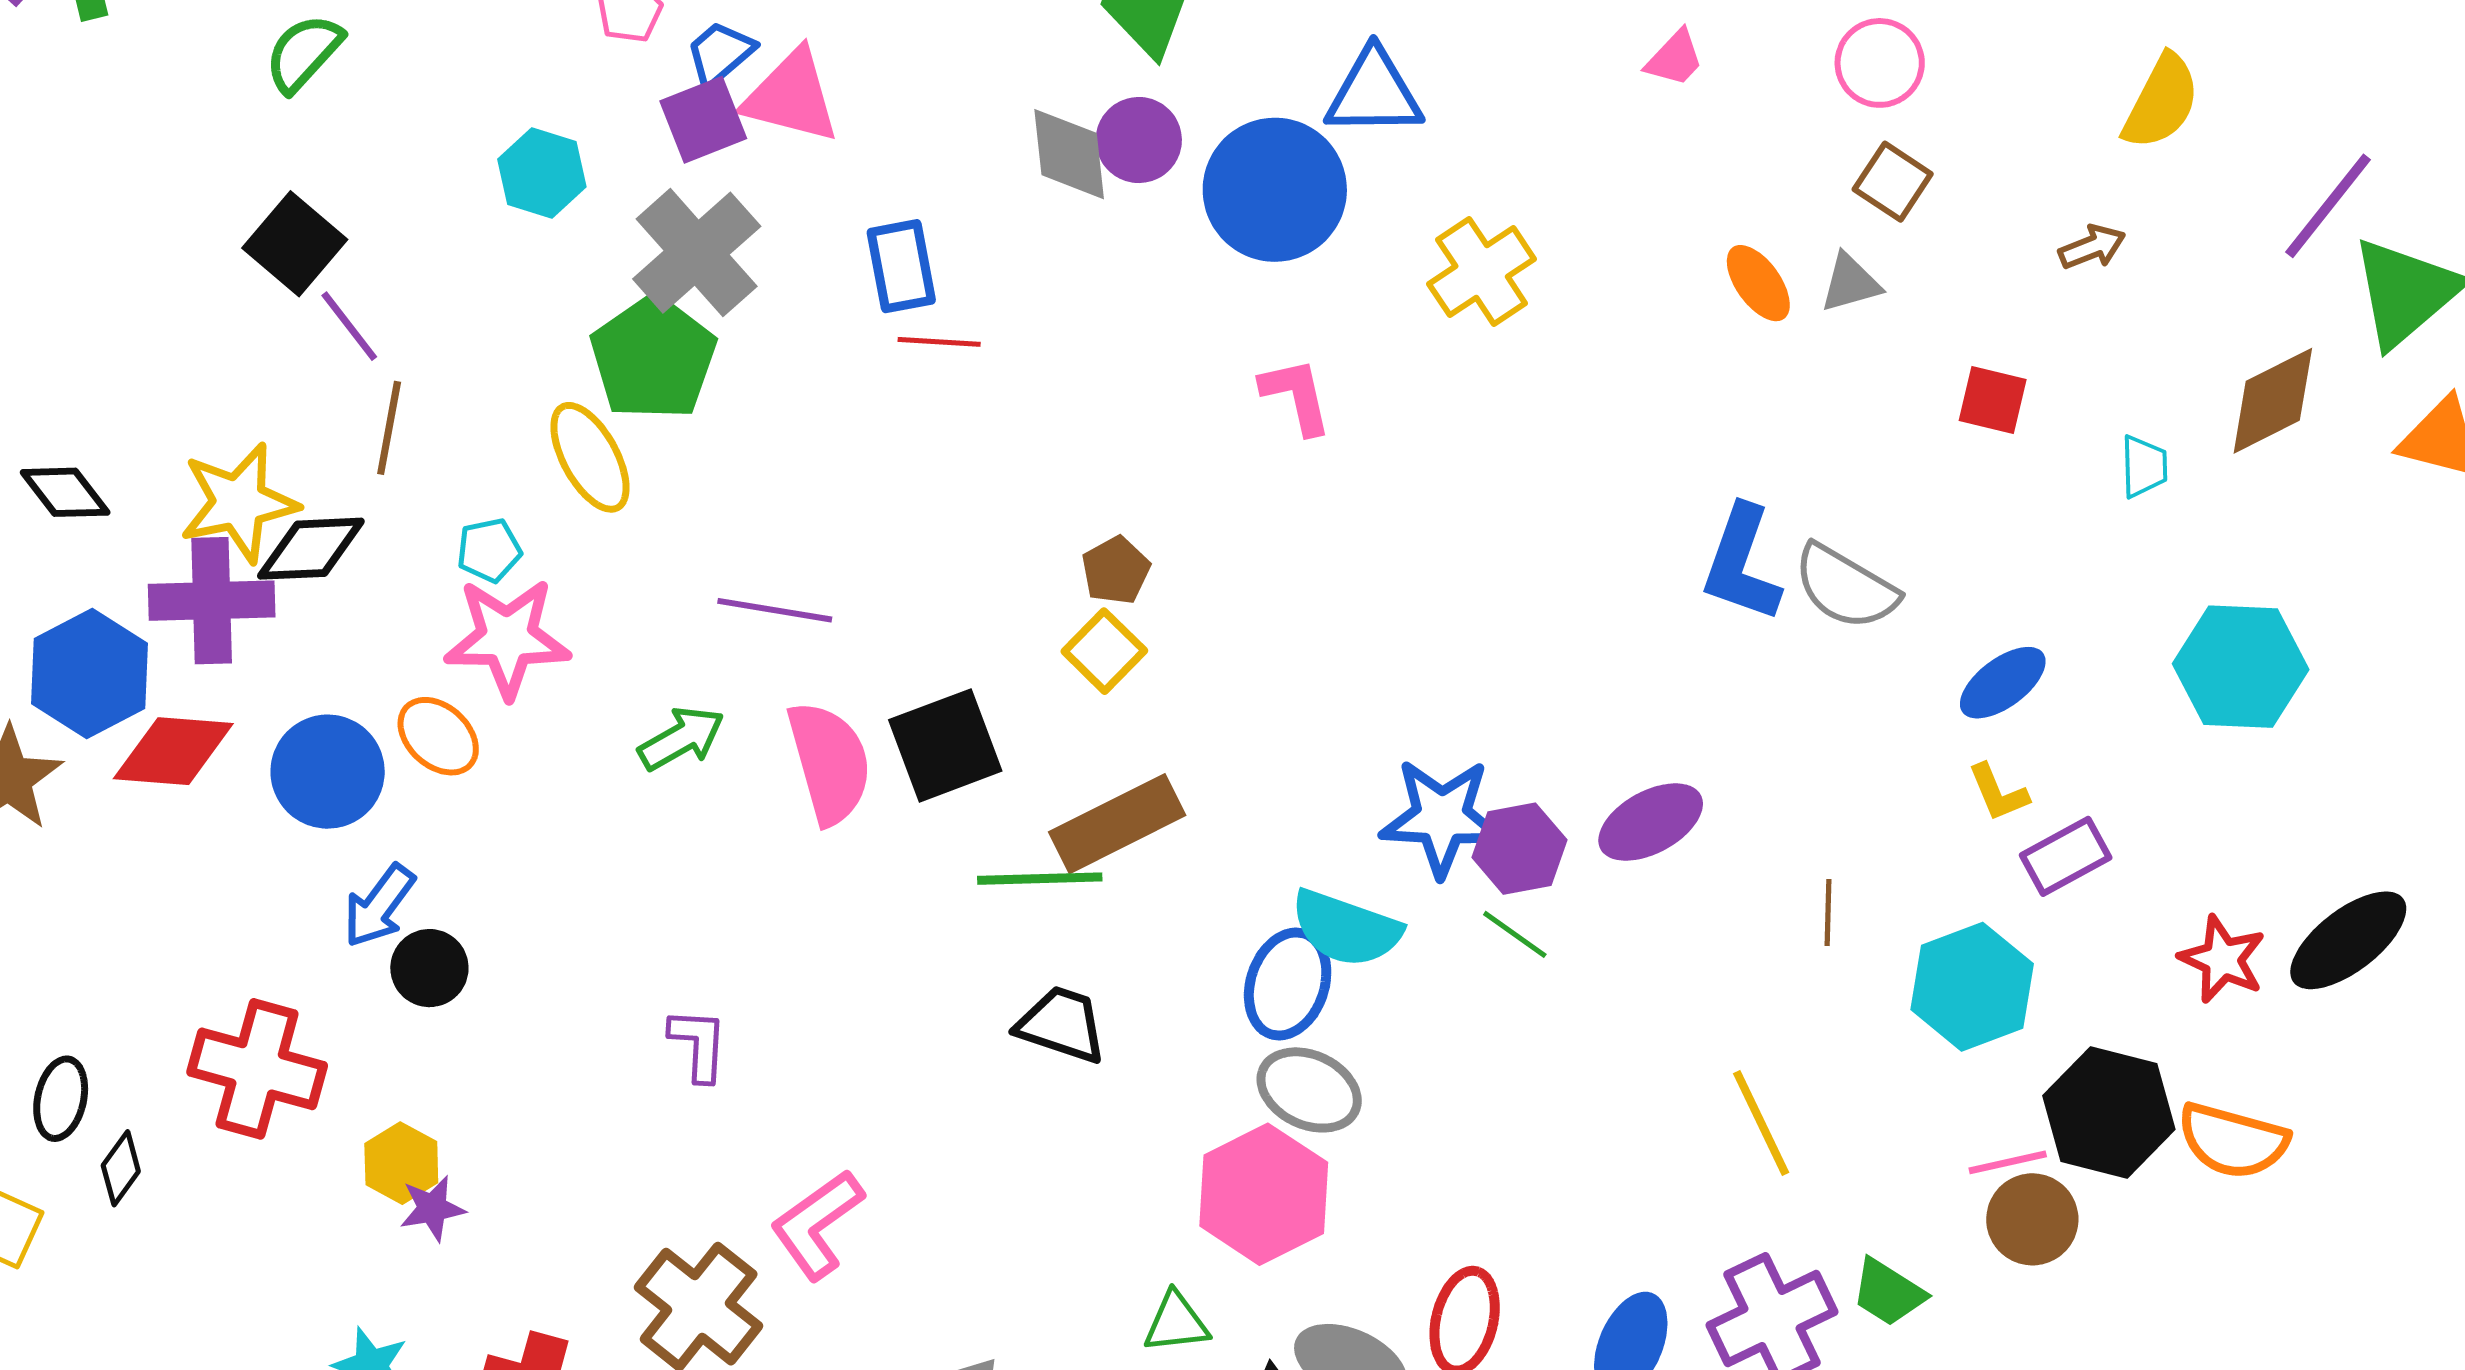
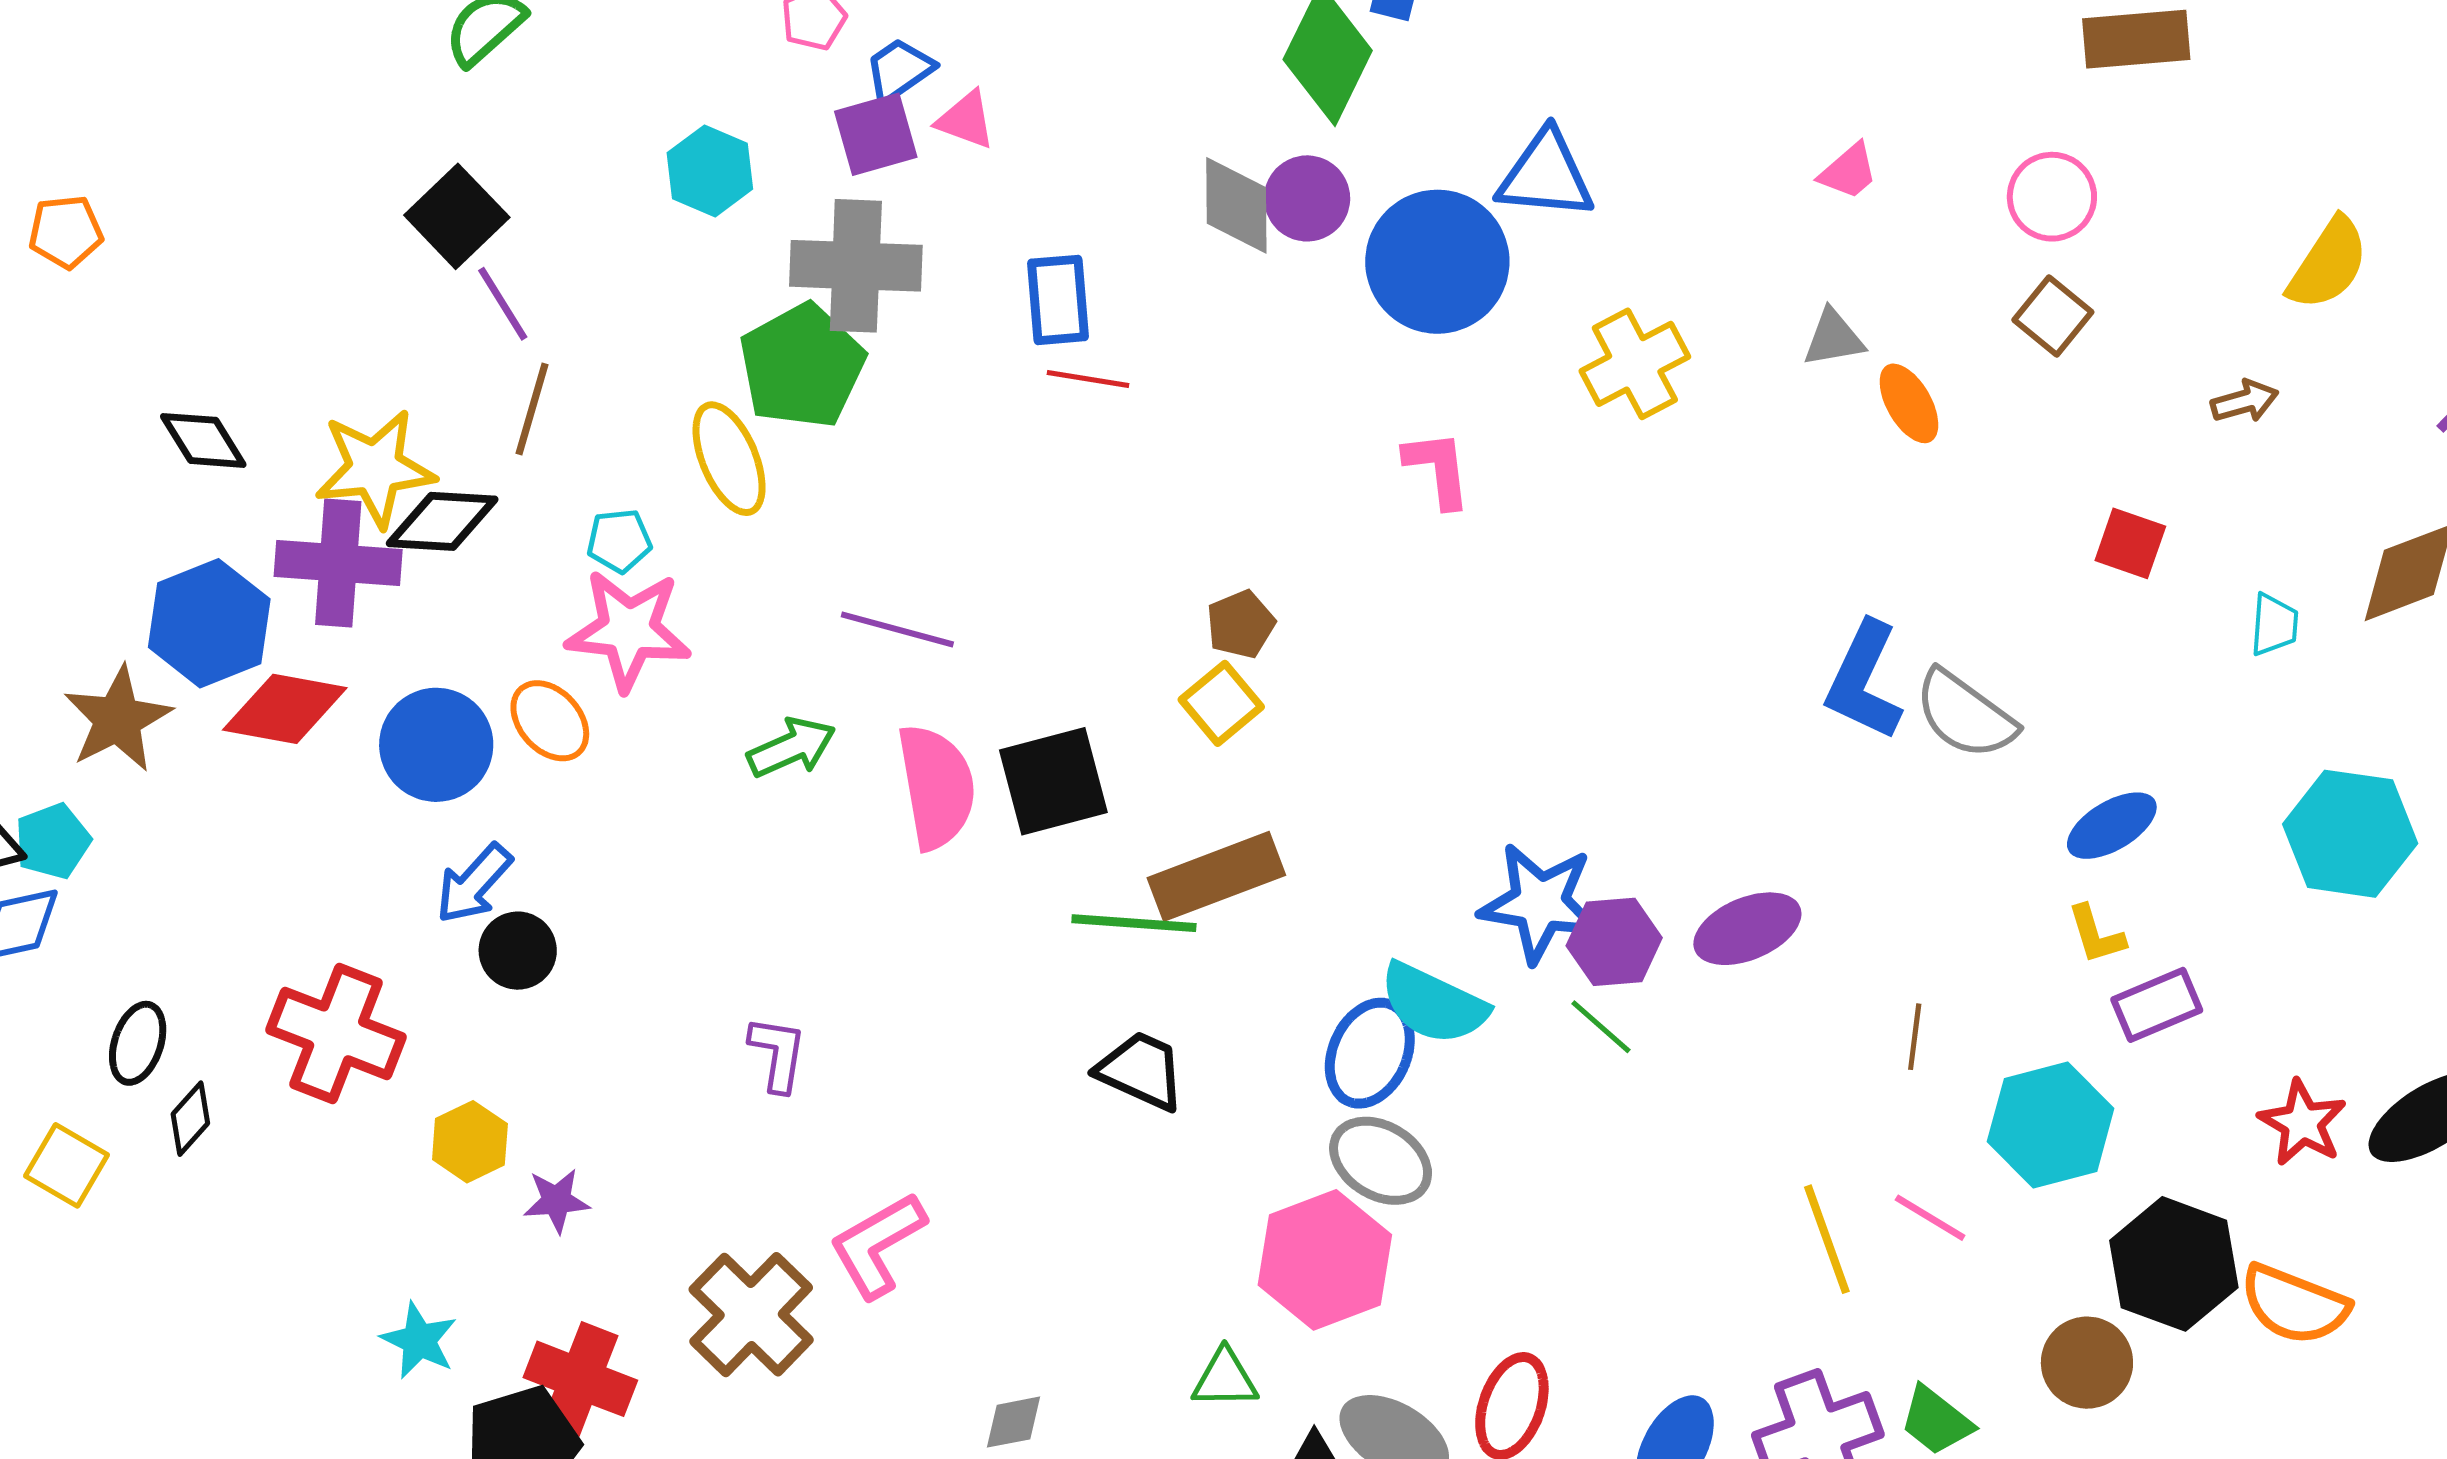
pink triangle: (791, 96) -> (966, 120), size x0.6
gray cross: (697, 253) -> (856, 266), turned 38
gray triangle: (1850, 283) -> (1834, 338), moved
pink line: (2008, 1162) -> (1930, 1218), moved, turned 38
purple star: (432, 1208) -> (556, 1201), moved

